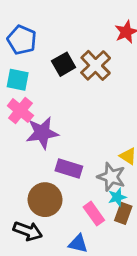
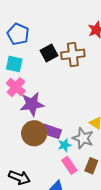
brown cross: (96, 65) -> (73, 54), turned 35
cyan star: (117, 197) -> (65, 145), moved
brown circle: (45, 200) -> (34, 133), moved

